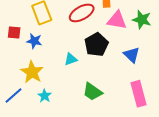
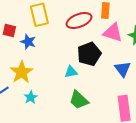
cyan triangle: (71, 59) -> (71, 72), moved

